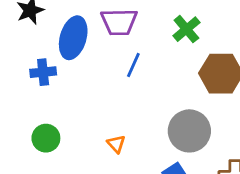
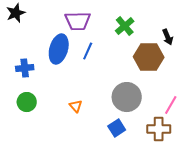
blue ellipse: (73, 38) -> (59, 49), moved
blue cross: (43, 72) -> (25, 68), moved

